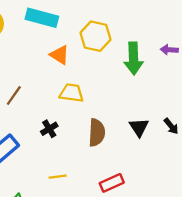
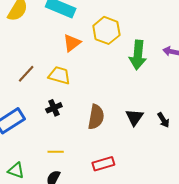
orange triangle: (59, 55) -> (72, 43), turned 42
yellow trapezoid: (71, 93) -> (59, 75), moved

